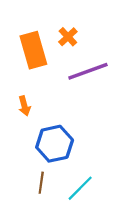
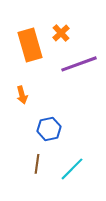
blue hexagon: (55, 144) -> (49, 129), size x0.7

